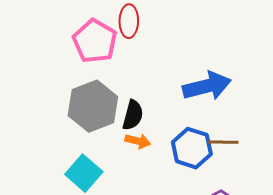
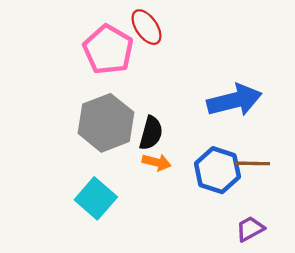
red ellipse: (129, 21) -> (146, 27), turned -36

